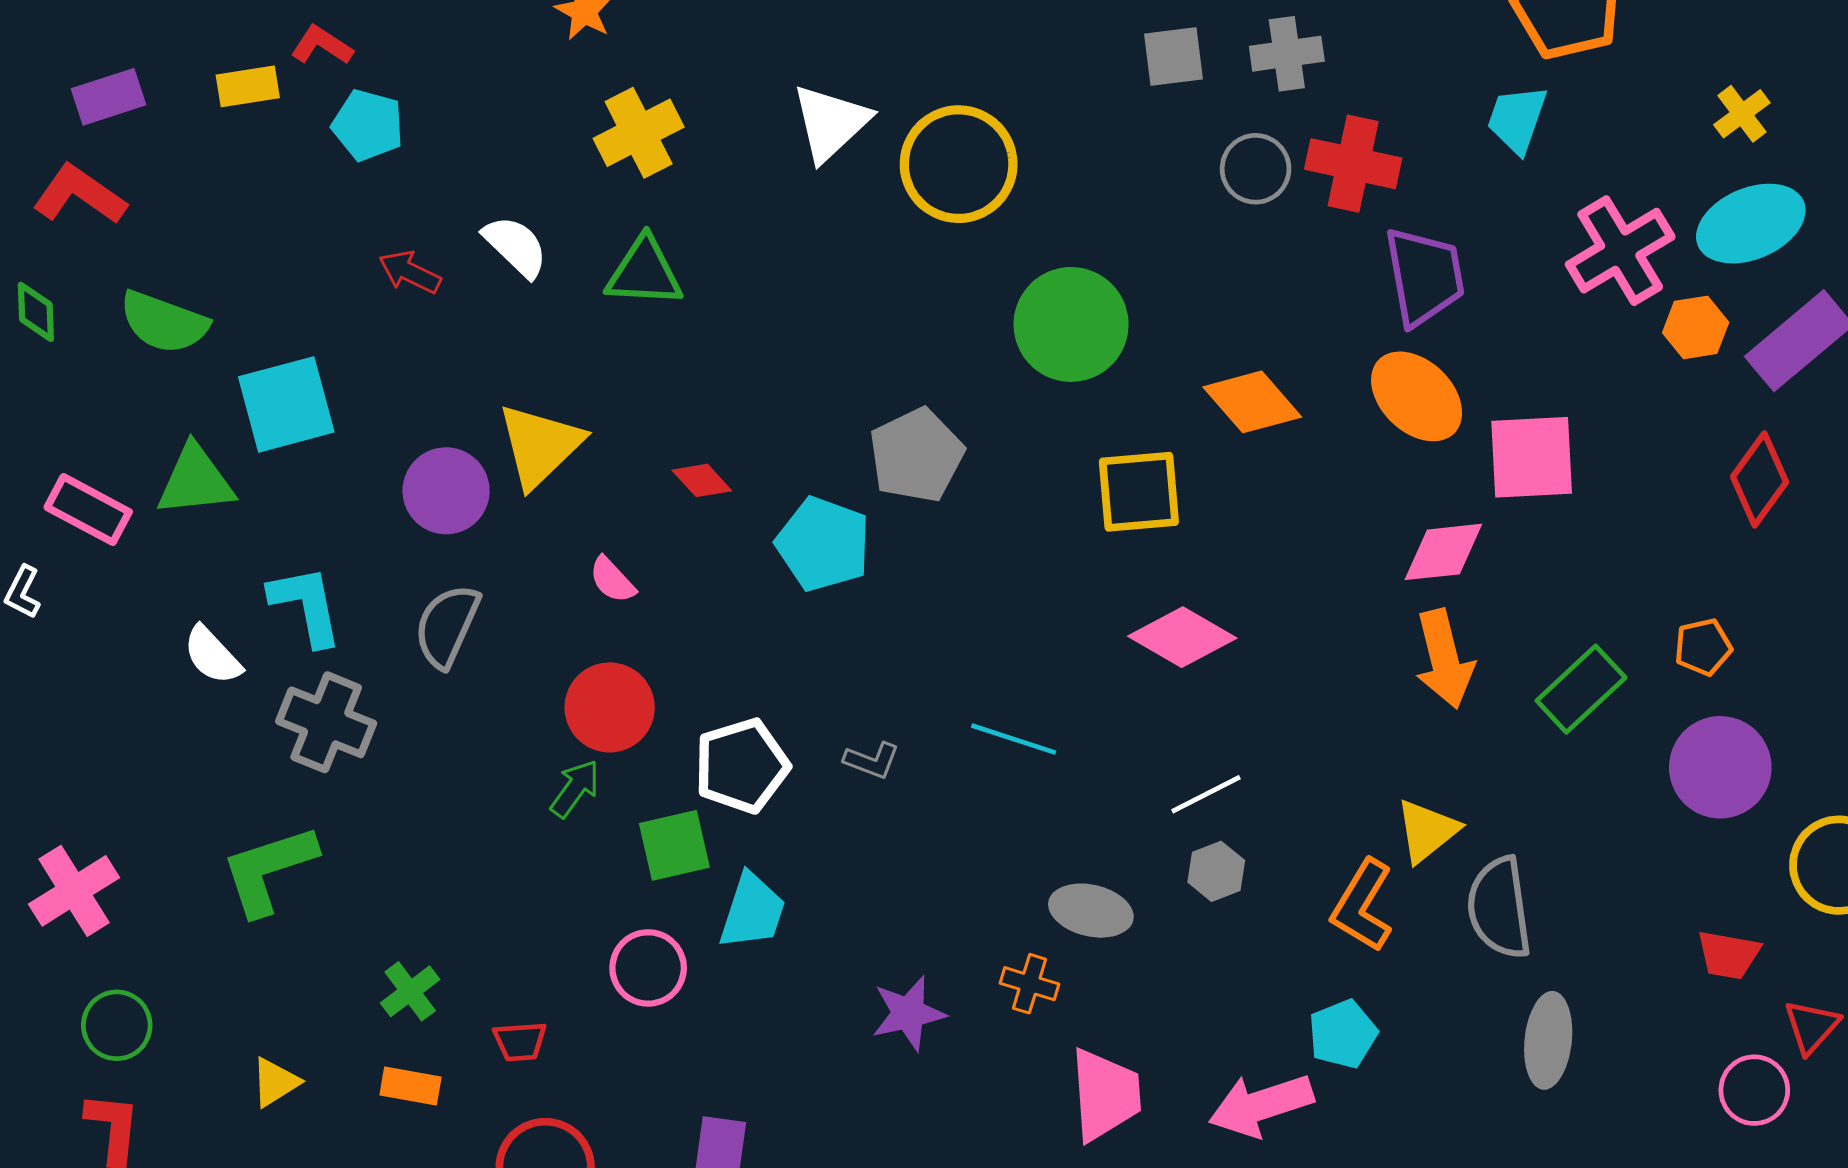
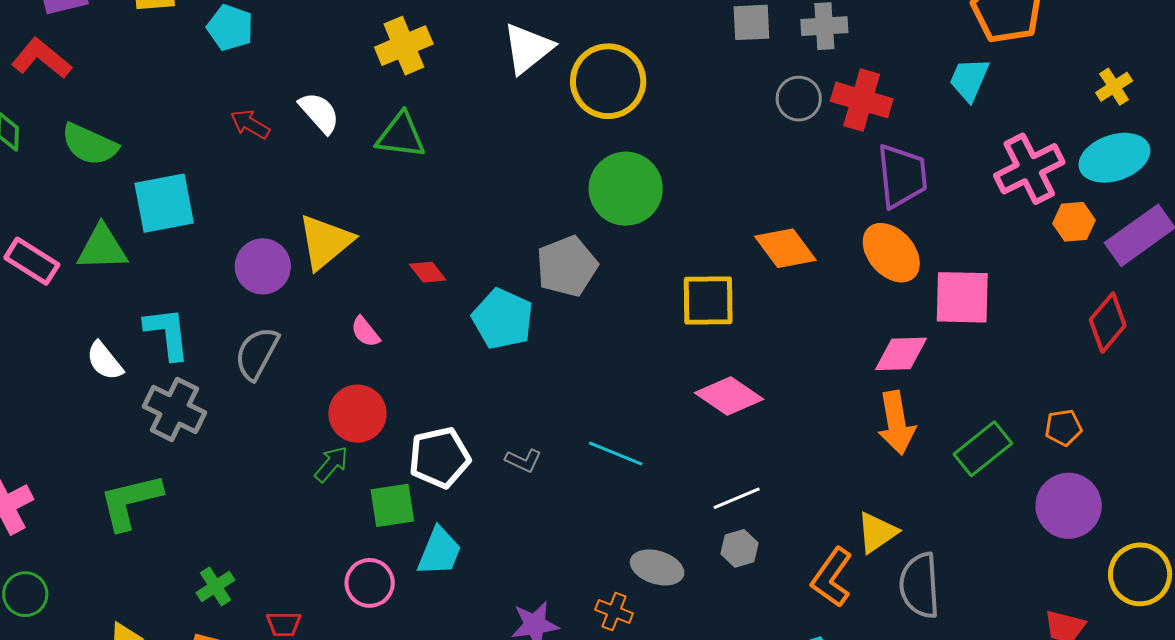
green circle: (1071, 324) -> (626, 189), moved

